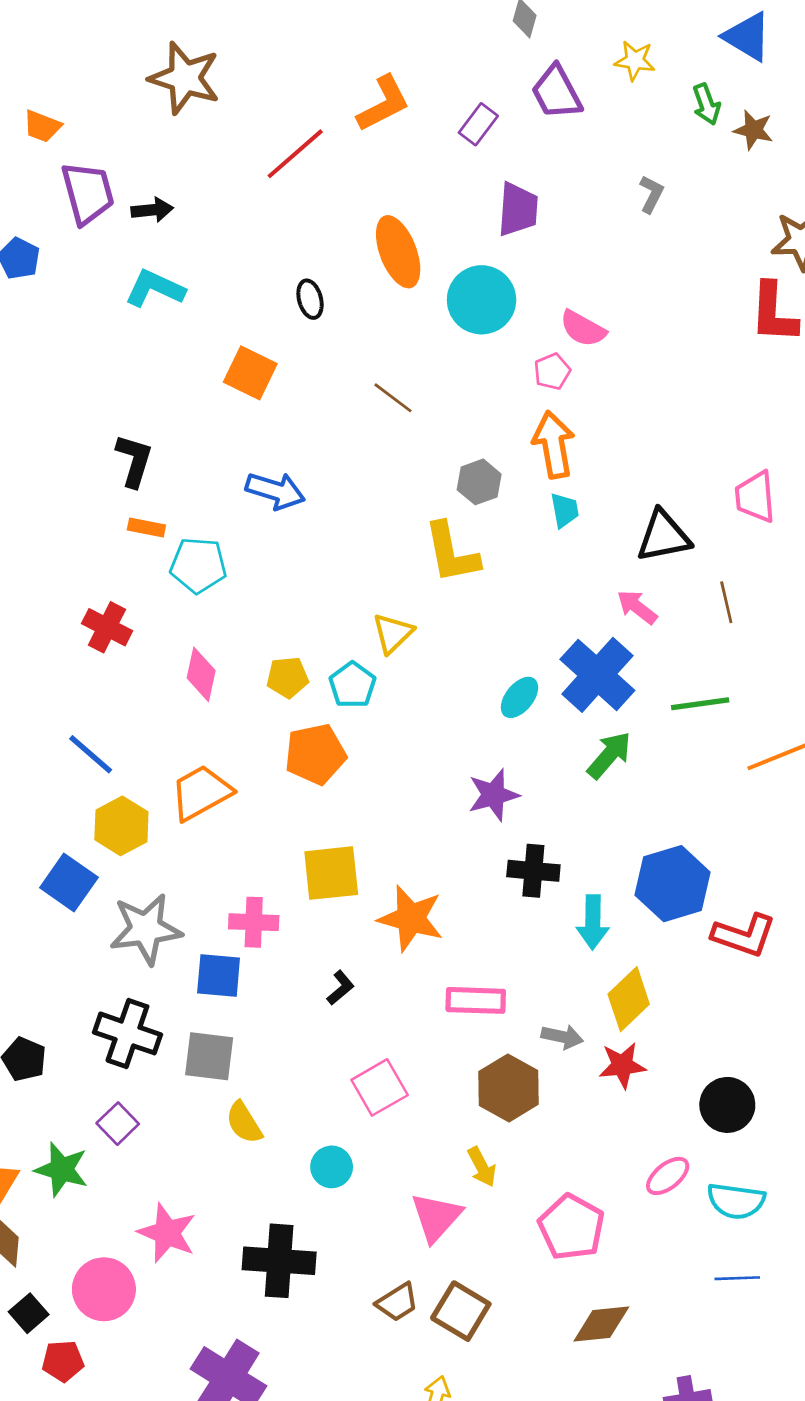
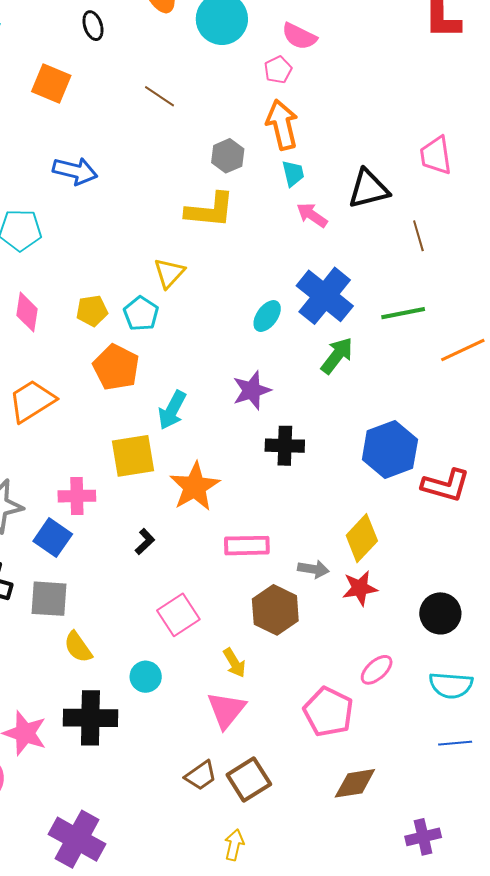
yellow L-shape: (451, 553) -> (210, 210), turned -70
pink arrow: (637, 607) -> (312, 215), moved
orange pentagon: (315, 754) -> (116, 367), turned -30
orange star: (411, 918) -> (195, 487), turned 30
cyan arrow: (593, 922) -> (172, 410), moved, turned 30
blue square: (219, 975) -> (53, 538), turned 33
yellow arrow: (482, 1167) -> (234, 663), moved
pink ellipse: (668, 1176) -> (377, 670), moved
black cross: (279, 1261) -> (90, 718), moved
brown square: (461, 1311) -> (249, 780), turned 30

